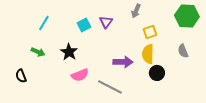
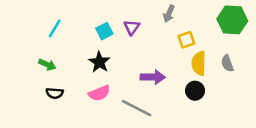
black star: (69, 52) -> (99, 62), moved
yellow semicircle: (148, 54) -> (199, 63), moved
black semicircle: (21, 76) -> (55, 93), moved, turned -64

